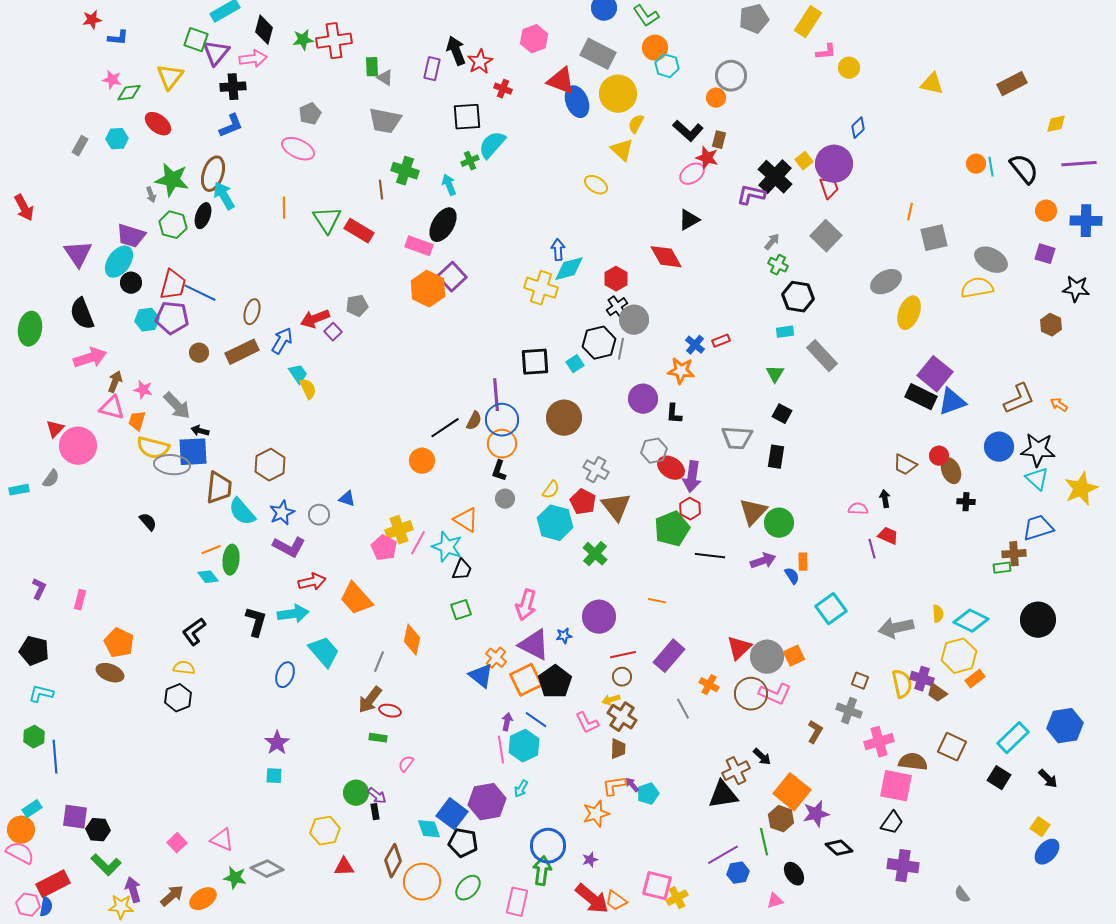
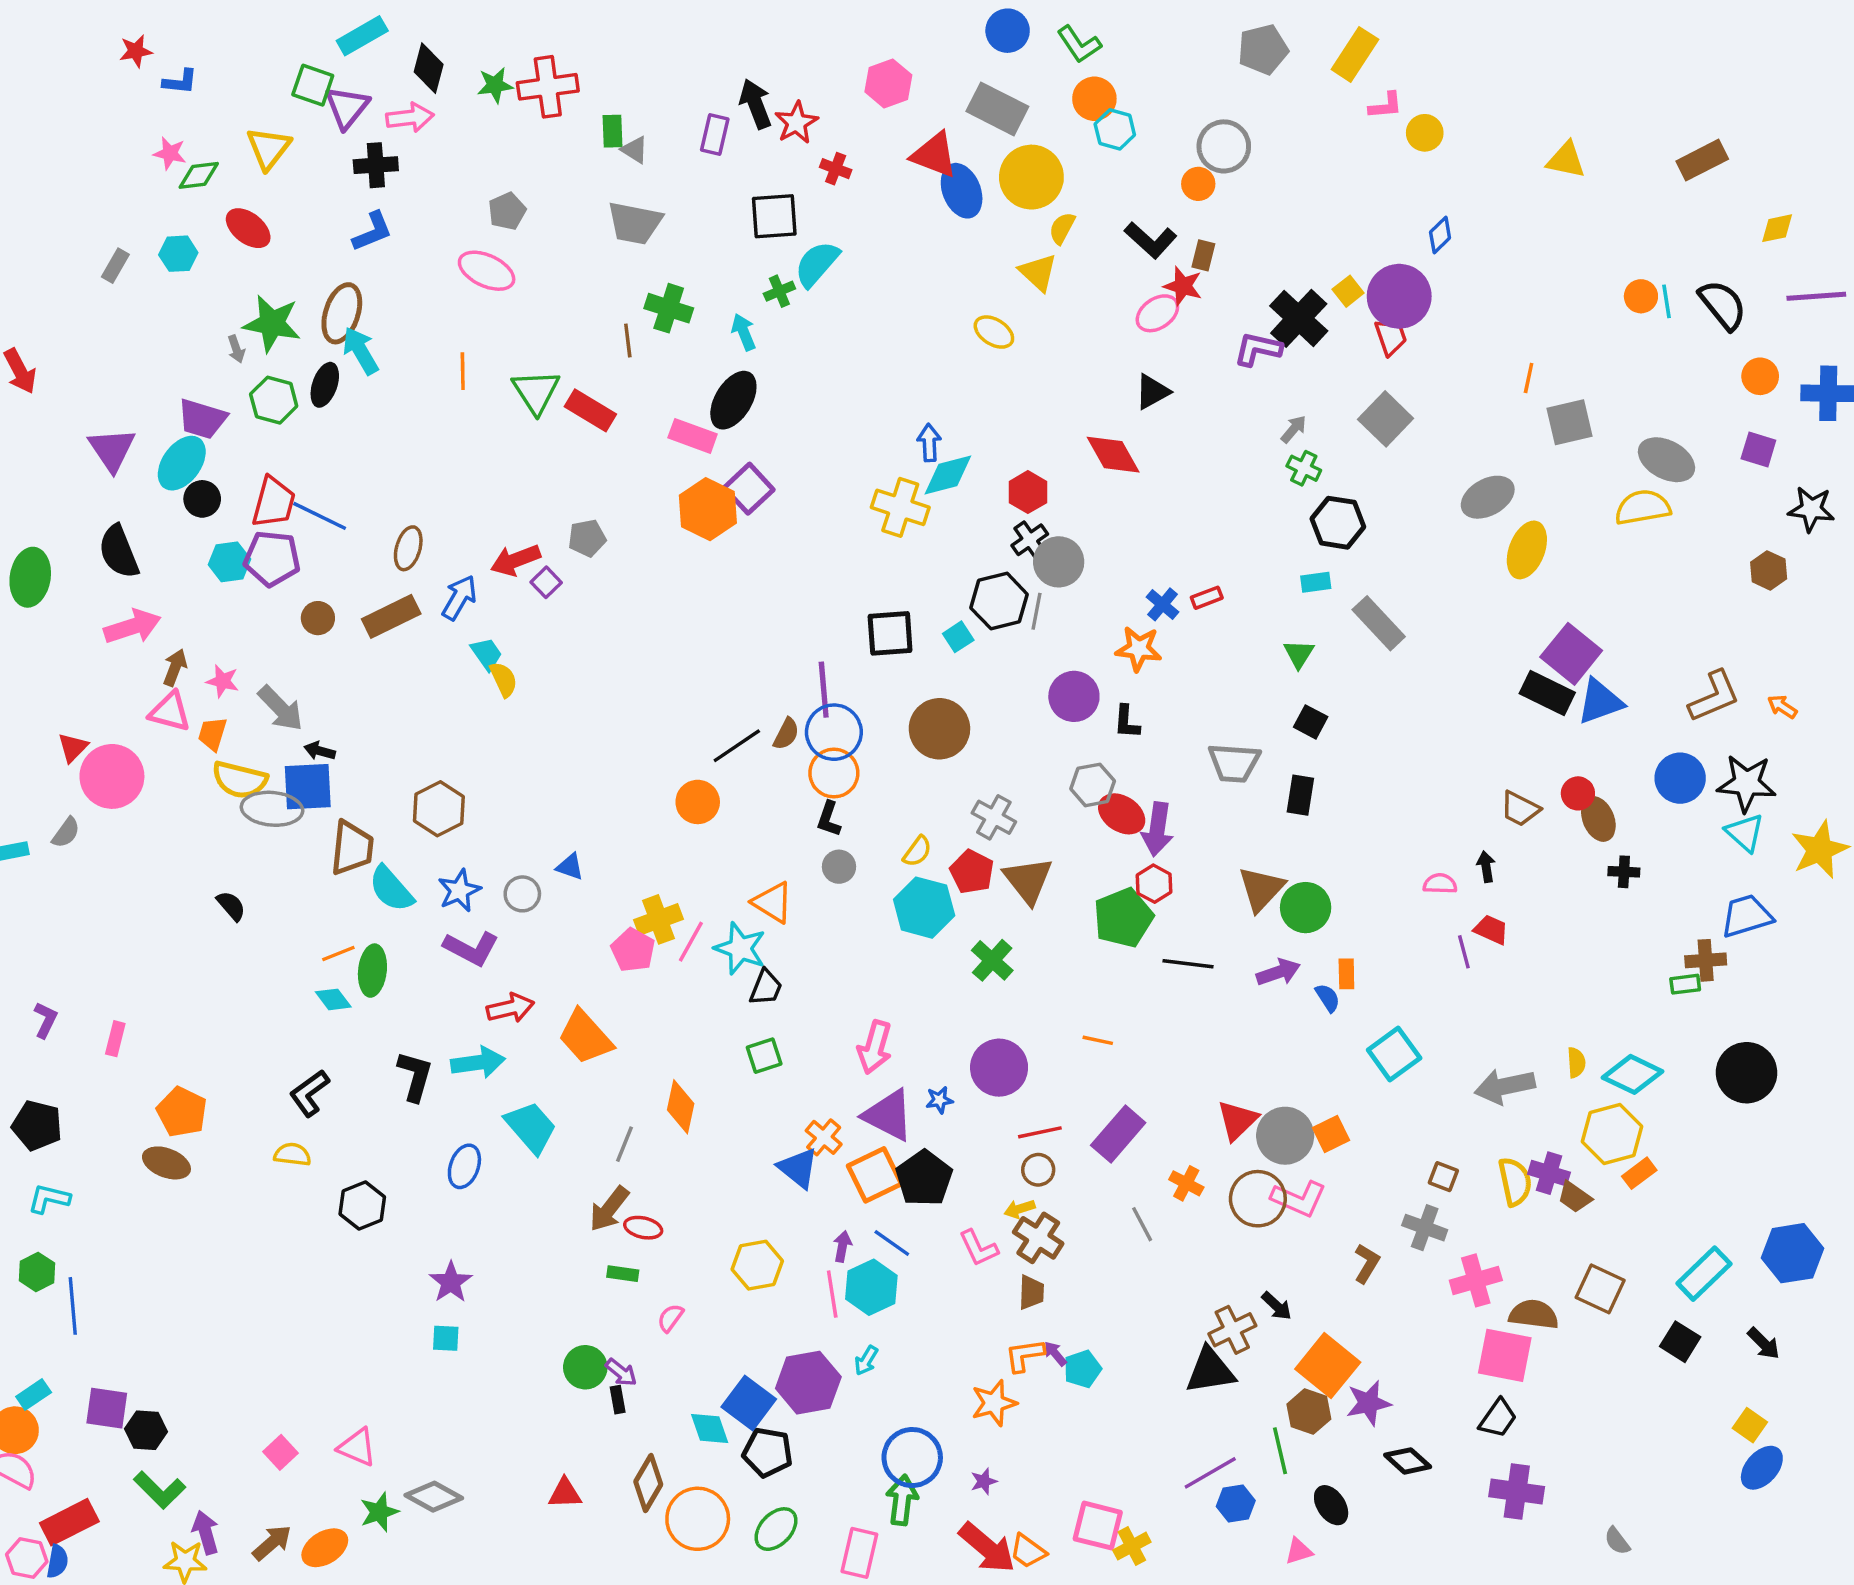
black hexagon: (178, 698) -> (362, 1206), moved
yellow hexagon: (325, 831) -> (757, 1265), moved
green star: (235, 878) -> (379, 1512), turned -30

